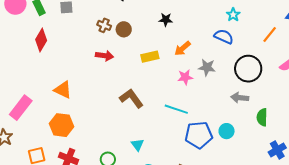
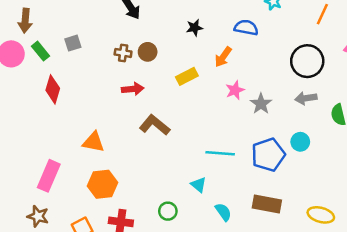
blue semicircle: (224, 37) -> (246, 28), moved
gray star: (207, 67) -> (261, 104), moved, turned -30
brown L-shape: (131, 98) -> (155, 125), moved
cyan line: (176, 109) -> (220, 153), moved

